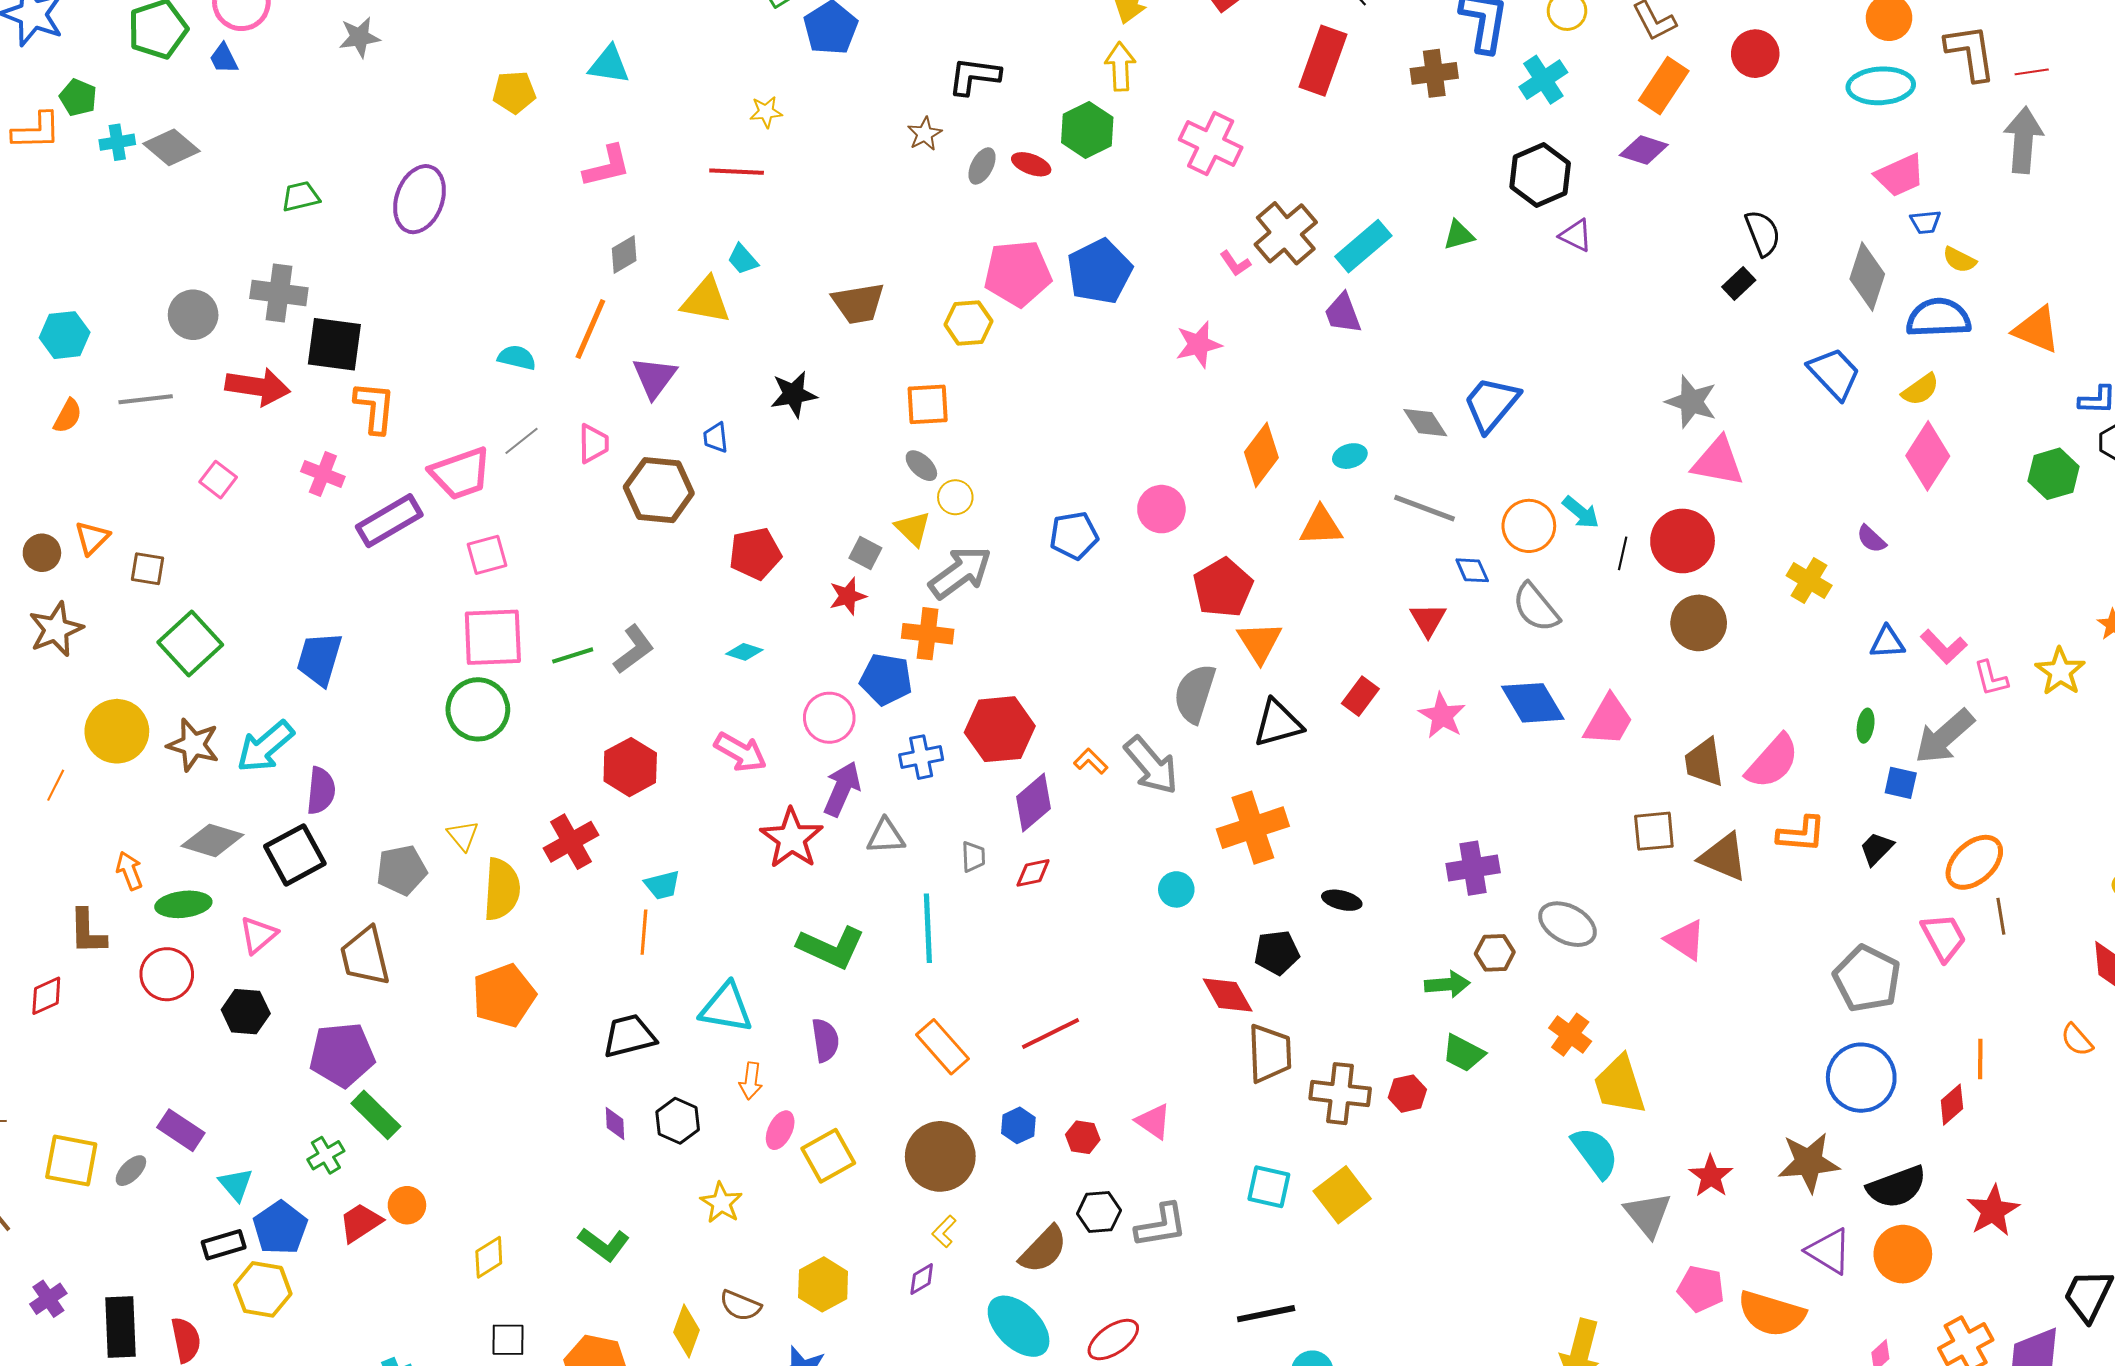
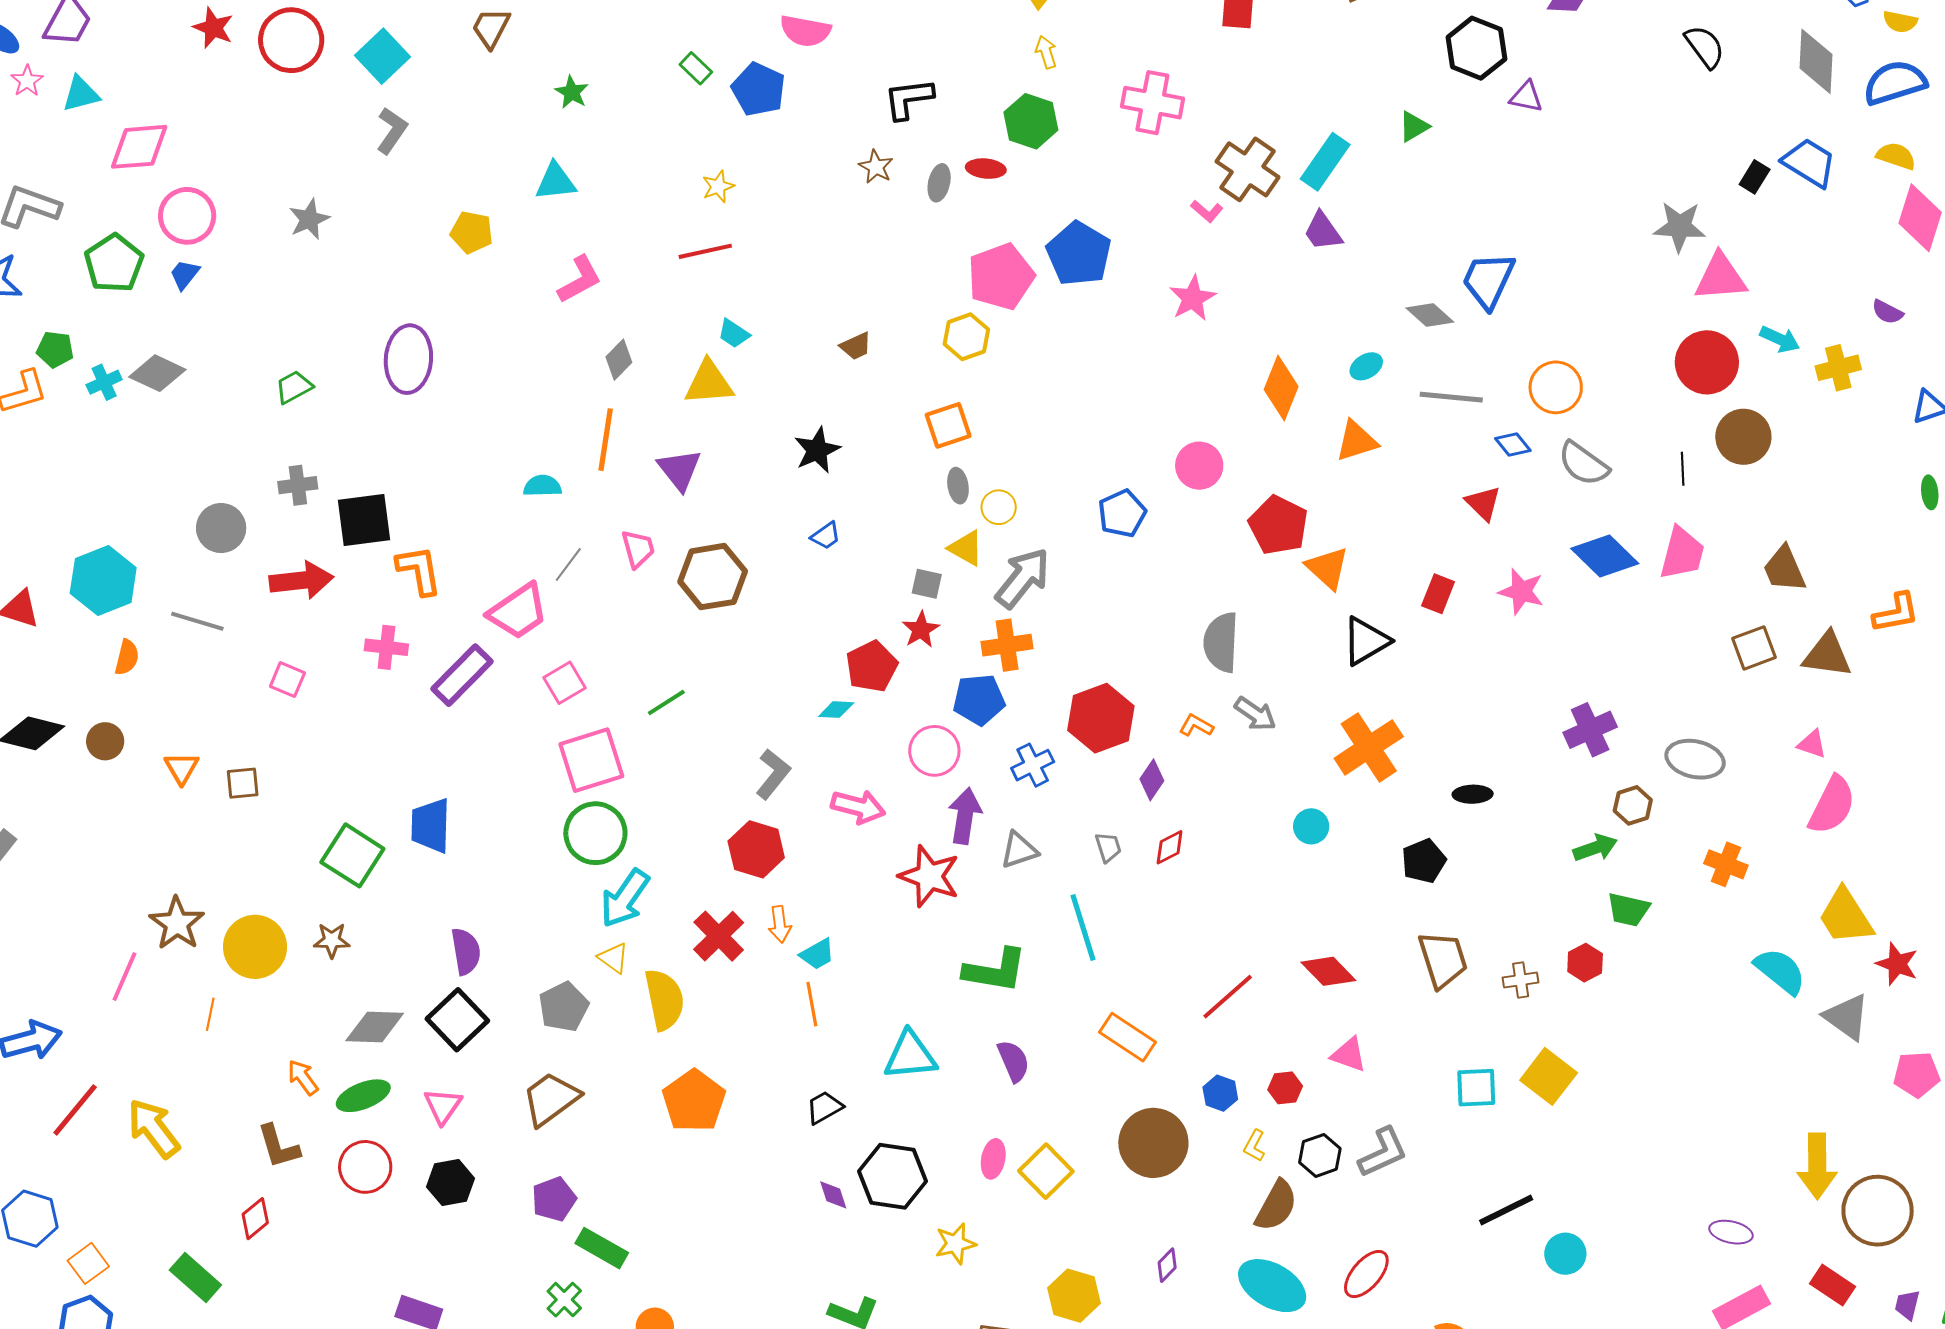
blue trapezoid: (224, 58) -> (185, 275), turned 80
yellow arrow: (1120, 67) -> (1046, 52), size x0.7
yellow pentagon: (514, 92) -> (472, 232), turned 30
black rectangle: (1739, 283) -> (1755, 177), moved
gray cross: (279, 293) -> (298, 485), size x0.7
brown trapezoid: (858, 303) -> (856, 346), size x0.6
cyan hexagon: (65, 335) -> (103, 580), size x1.4
yellow semicircle: (1920, 389) -> (1896, 156), turned -111
gray line: (146, 399) -> (197, 621), turned 38
blue trapezoid: (716, 438) -> (826, 536), moved, turned -104
gray ellipse: (921, 466) -> (958, 486), turned 52
cyan arrow: (1581, 512) -> (1780, 339), moved
brown circle: (42, 553) -> (105, 741), moved
black line: (1623, 553) -> (1683, 469), moved
red pentagon: (755, 554) -> (872, 666), moved
yellow cross: (1809, 581) -> (1838, 368), turned -30
brown star: (56, 629) -> (177, 923), moved
green square: (190, 643) -> (352, 855), moved
gray L-shape: (634, 649) -> (773, 774), moved
green line: (573, 655) -> (666, 702), moved
gray semicircle: (1195, 693) -> (1221, 642), moved
brown star: (193, 745) -> (332, 940), size x0.7
cyan arrow: (265, 747) -> (625, 898), moved
pink semicircle: (1772, 761) -> (1832, 805), moved
gray arrow: (1151, 765) -> (1255, 714), size x0.7
purple diamond: (1033, 803) -> (1152, 780), size x0.7
pink triangle: (1685, 940) -> (1812, 744), size x0.7
brown trapezoid: (365, 956) -> (551, 1099), turned 82
red diamond: (1228, 995) -> (1328, 971), moved
black trapezoid: (629, 1036) -> (824, 1107), size x0.7
purple pentagon: (342, 1055) -> (554, 1199), size x0.7
orange arrow: (751, 1081) -> (780, 924), moved
yellow trapezoid: (1620, 1085) -> (1846, 916), moved
brown cross: (1340, 1094) -> (1521, 980), size x0.6
black hexagon: (678, 1121) -> (893, 1176), size x1.5
yellow star: (721, 1203) -> (955, 1244), turned -30
yellow L-shape: (944, 1231) -> (1254, 1146), moved

